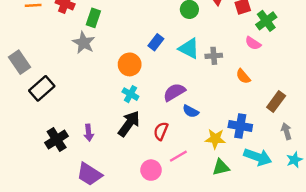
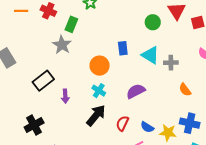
blue rectangle: (156, 42) -> (123, 48), turned -48
orange semicircle: (243, 76) -> (185, 90), moved
black rectangle: (42, 88) -> (43, 81), moved
blue semicircle: (191, 111) -> (147, 127), moved
purple arrow: (89, 133) -> (65, 96), moved

